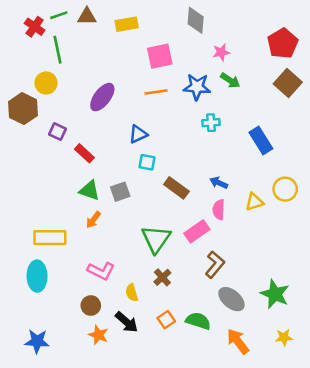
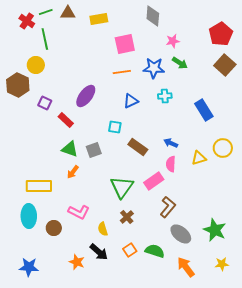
purple ellipse: (102, 97) -> (86, 96), moved
blue triangle: (138, 134) -> (131, 101), moved
brown circle: (91, 305) -> (54, 228), moved

